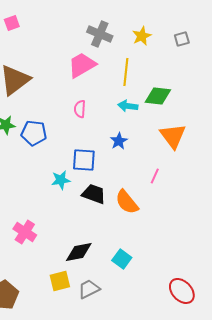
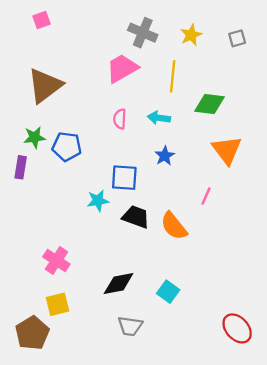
cyan arrow: (128, 106) -> (159, 118), moved
yellow square: (60, 281) -> (58, 304), moved
gray trapezoid: (89, 289) -> (130, 326), turned -145

